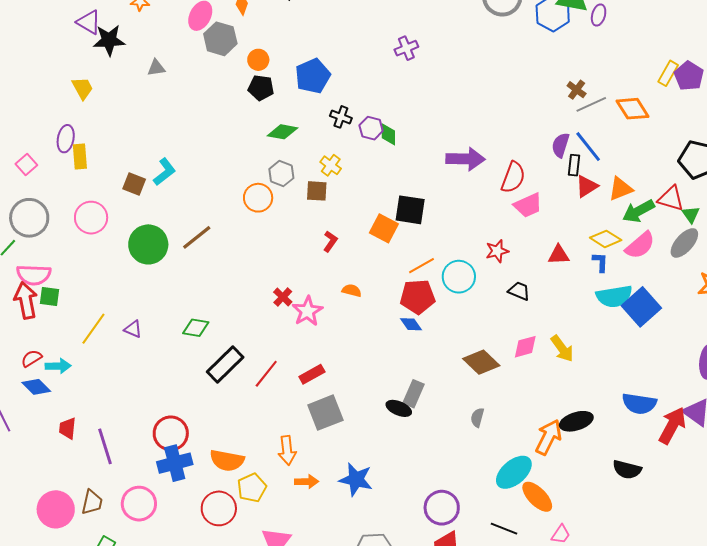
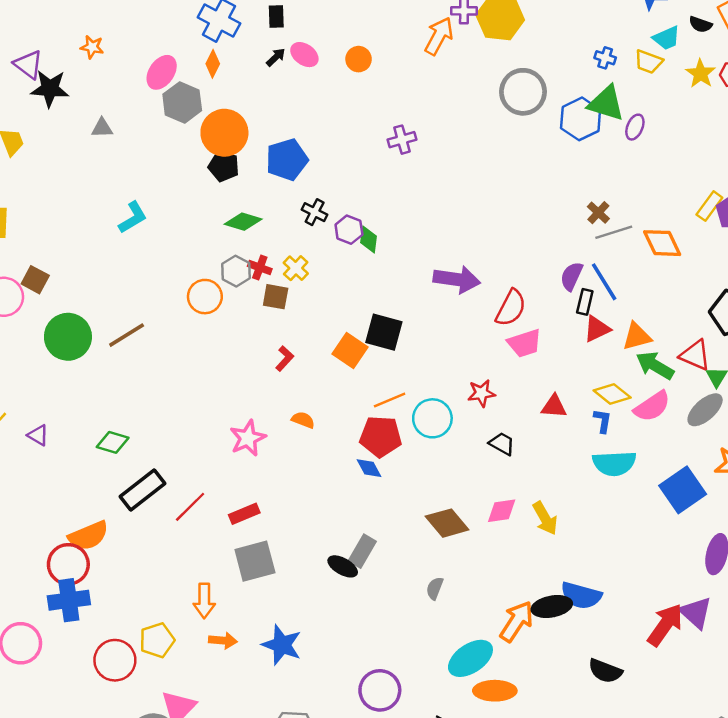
orange circle: (258, 60) -> (224, 133), size x1.8
cyan L-shape: (164, 172) -> (133, 217), moved
brown square: (134, 184) -> (35, 280), moved
green arrow: (638, 211) -> (655, 366), turned 52
red cross: (283, 297) -> (260, 268), moved, turned -30
blue square: (641, 307) -> (683, 490), moved
blue semicircle: (639, 404) -> (581, 595), moved
orange semicircle: (227, 460) -> (88, 536), moved, turned -40
orange ellipse: (537, 497) -> (495, 691), turned -52

